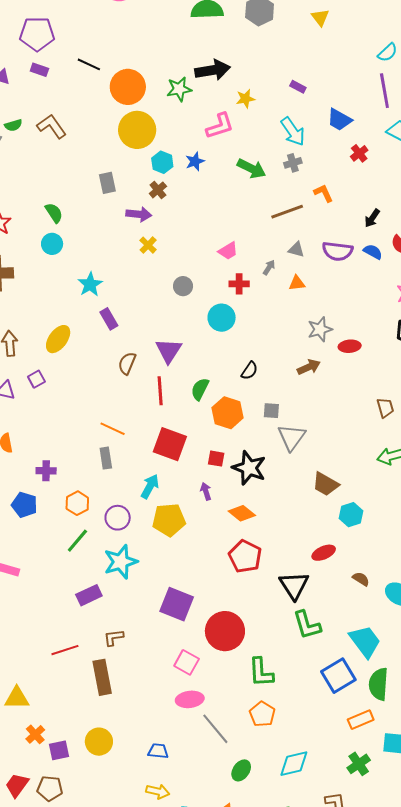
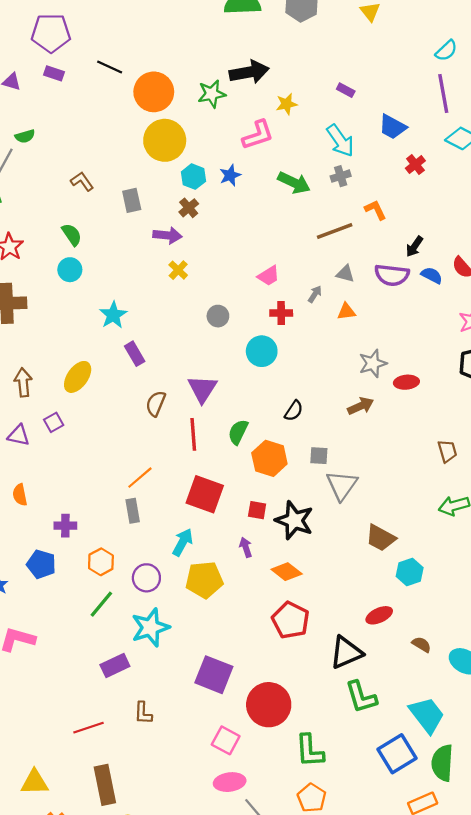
brown L-shape: (52, 126) -> (82, 181), moved, size x0.7
black arrow: (372, 218) -> (414, 247), moved
orange line: (113, 429) -> (140, 478), turned -65
black triangle: (294, 585) -> (346, 653), turned 40
brown L-shape: (114, 638) -> (143, 713), turned -80
brown rectangle: (102, 677) -> (105, 785), moved

